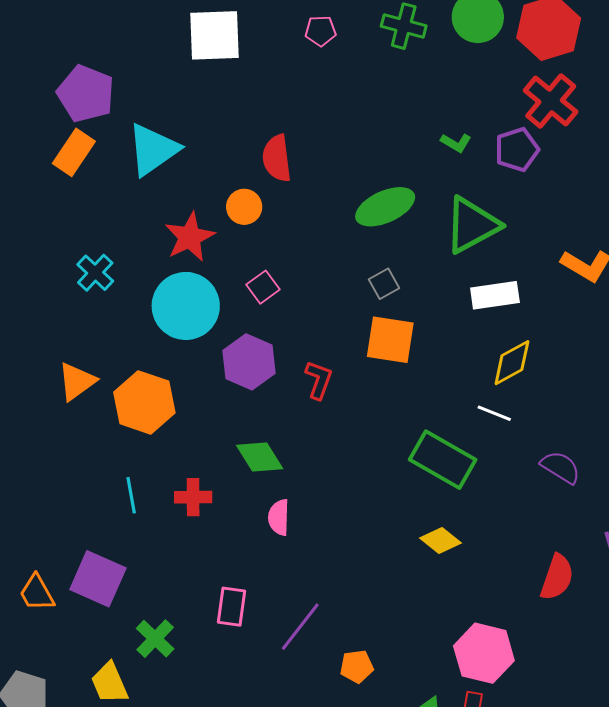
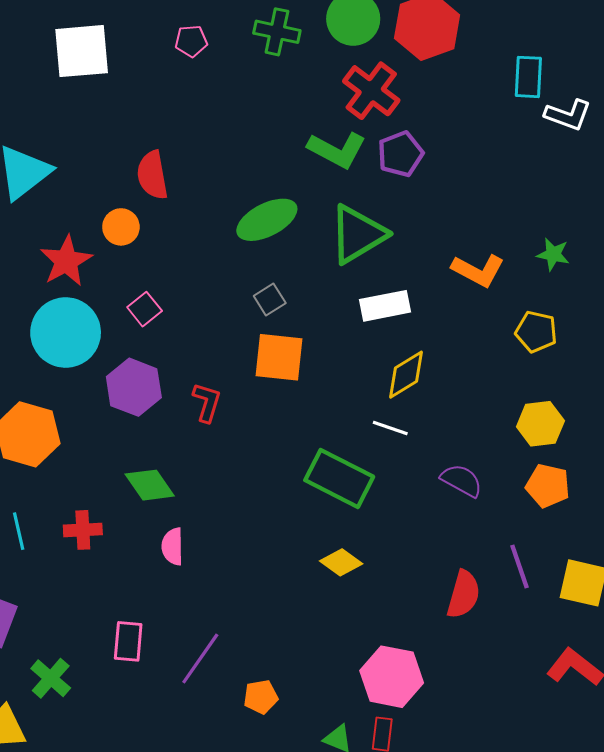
red cross: (551, 101) -> (371, 91), moved
green L-shape: (456, 143) -> (337, 150), size x1.8

